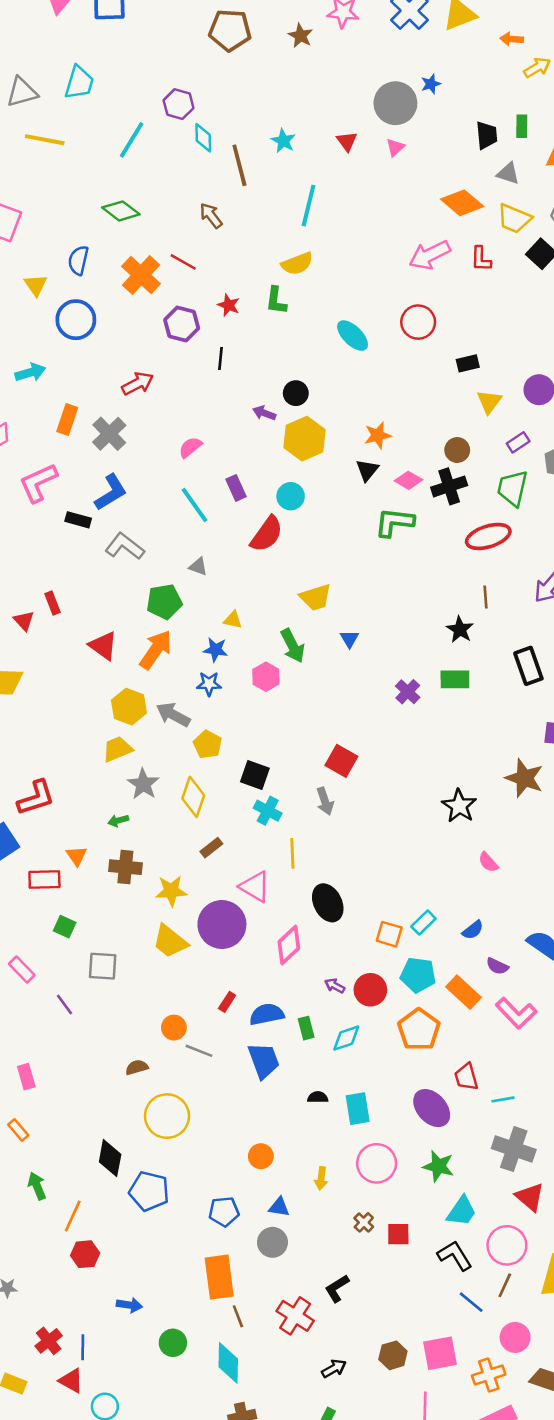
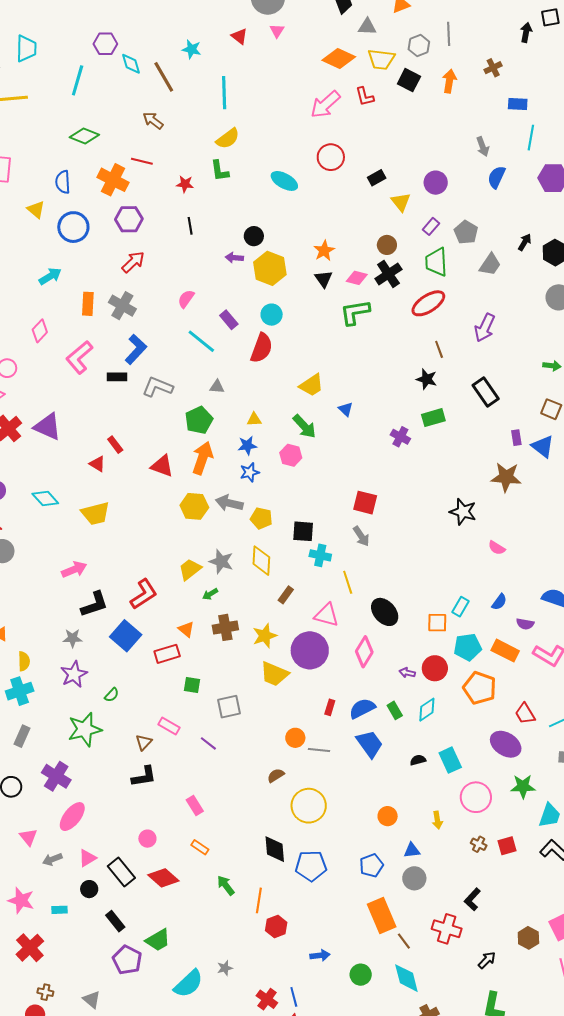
purple hexagon: (182, 324) -> (129, 219), moved
yellow trapezoid: (117, 749) -> (190, 569), moved

